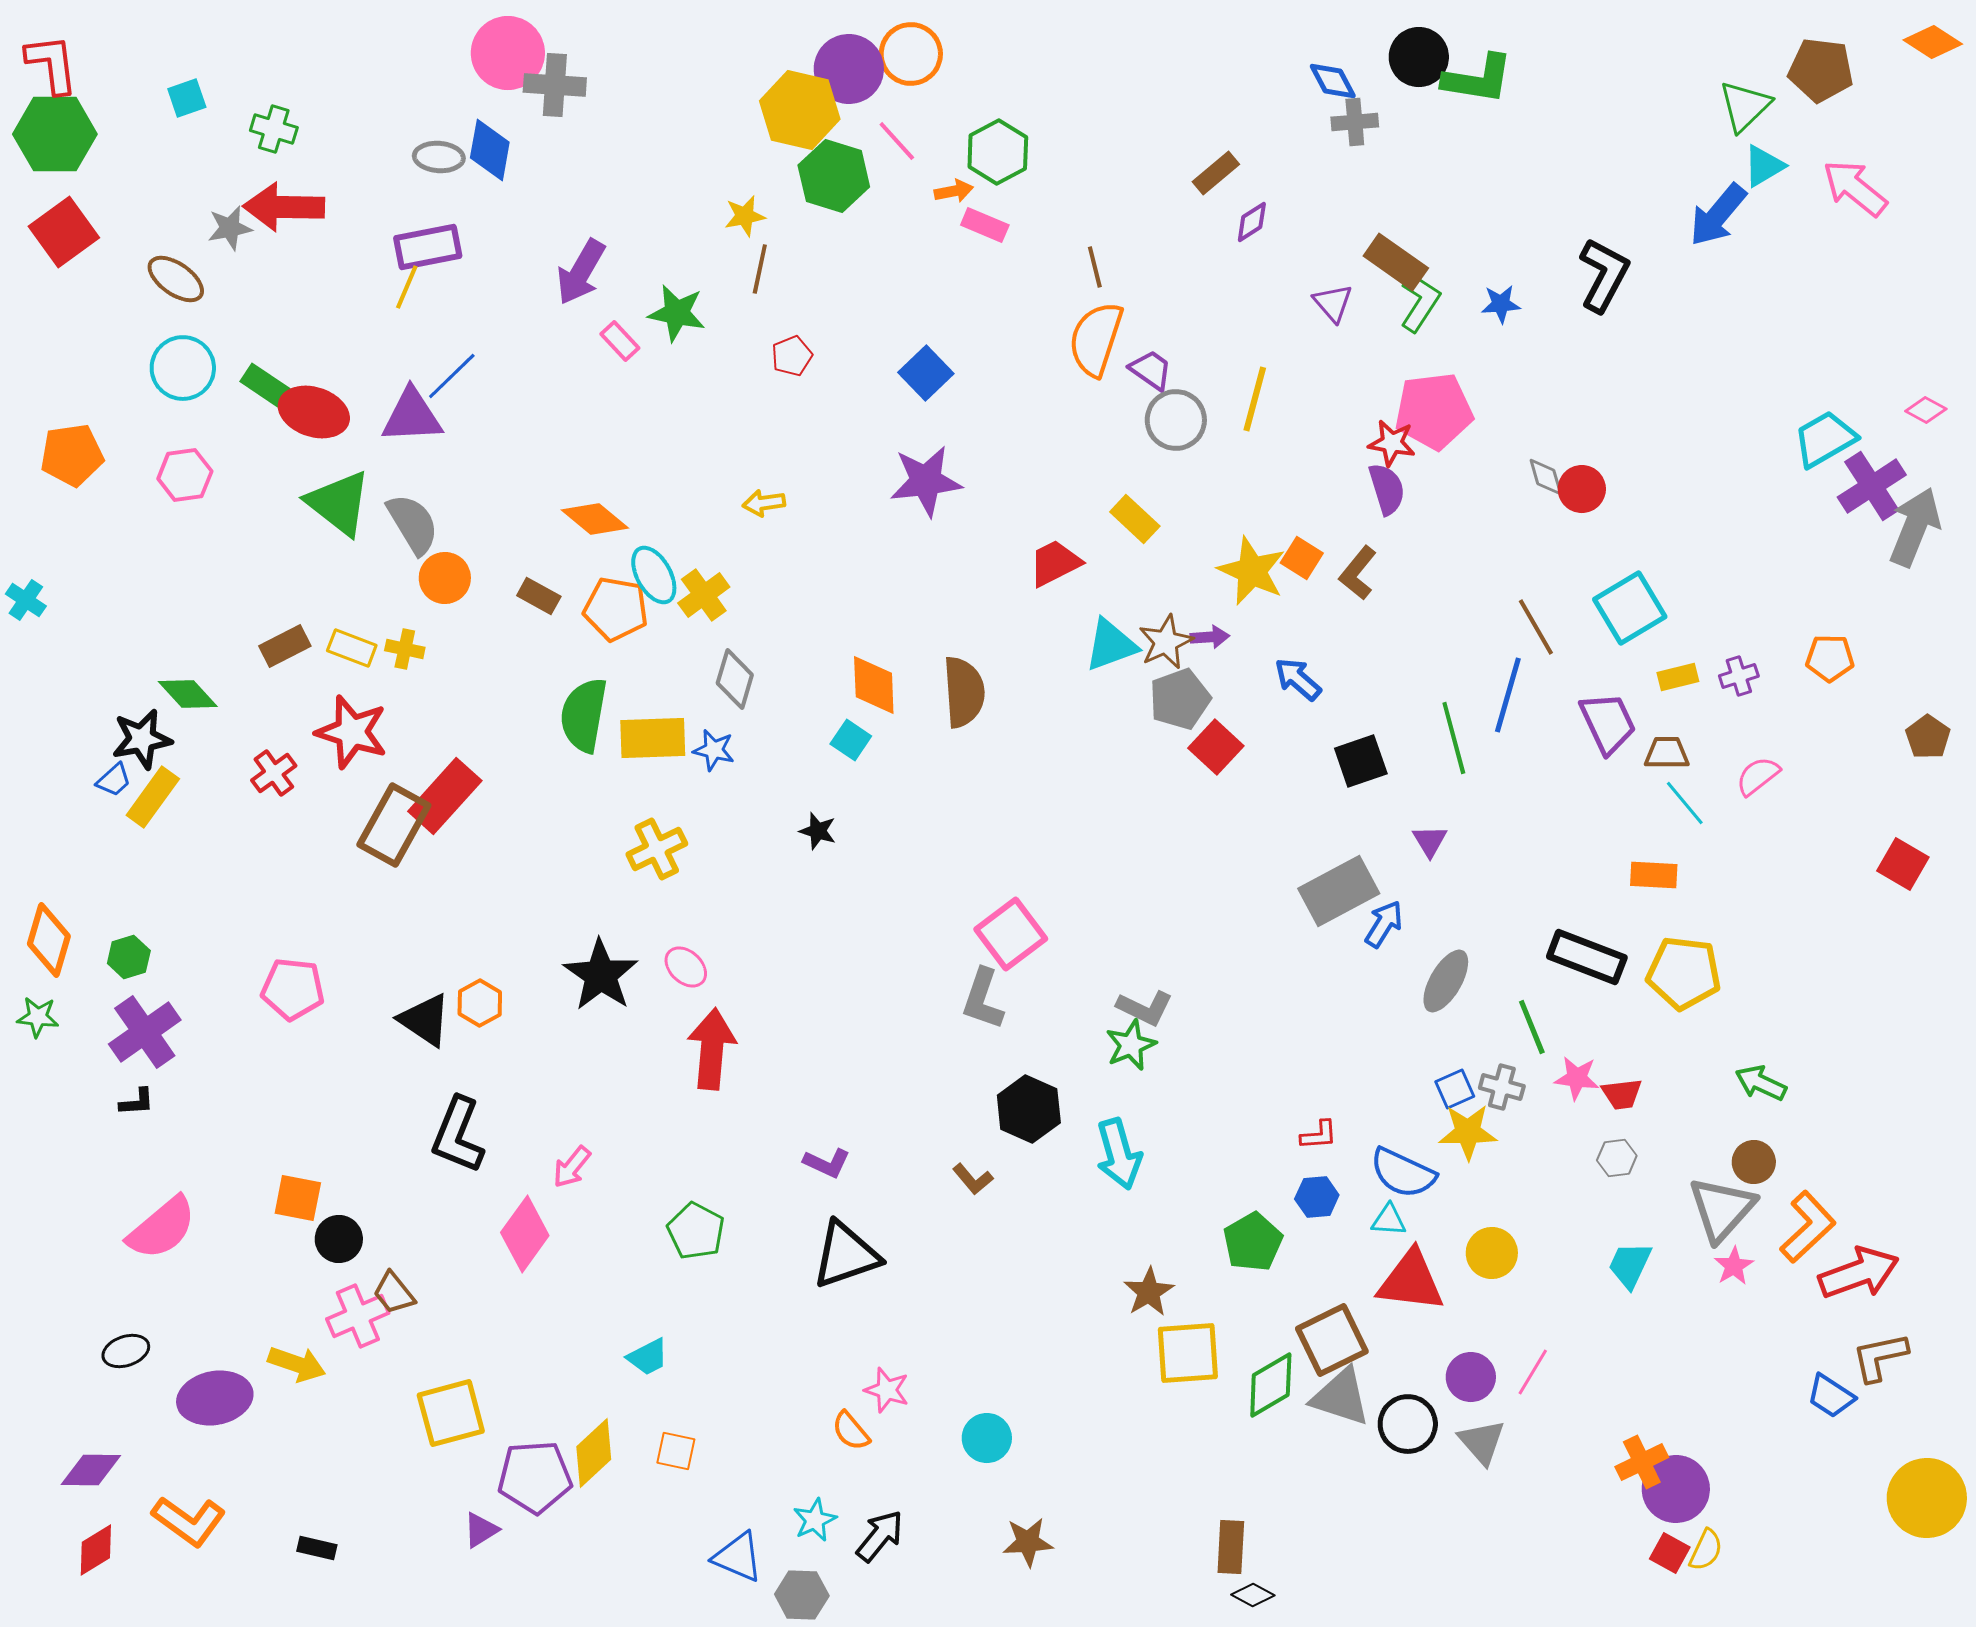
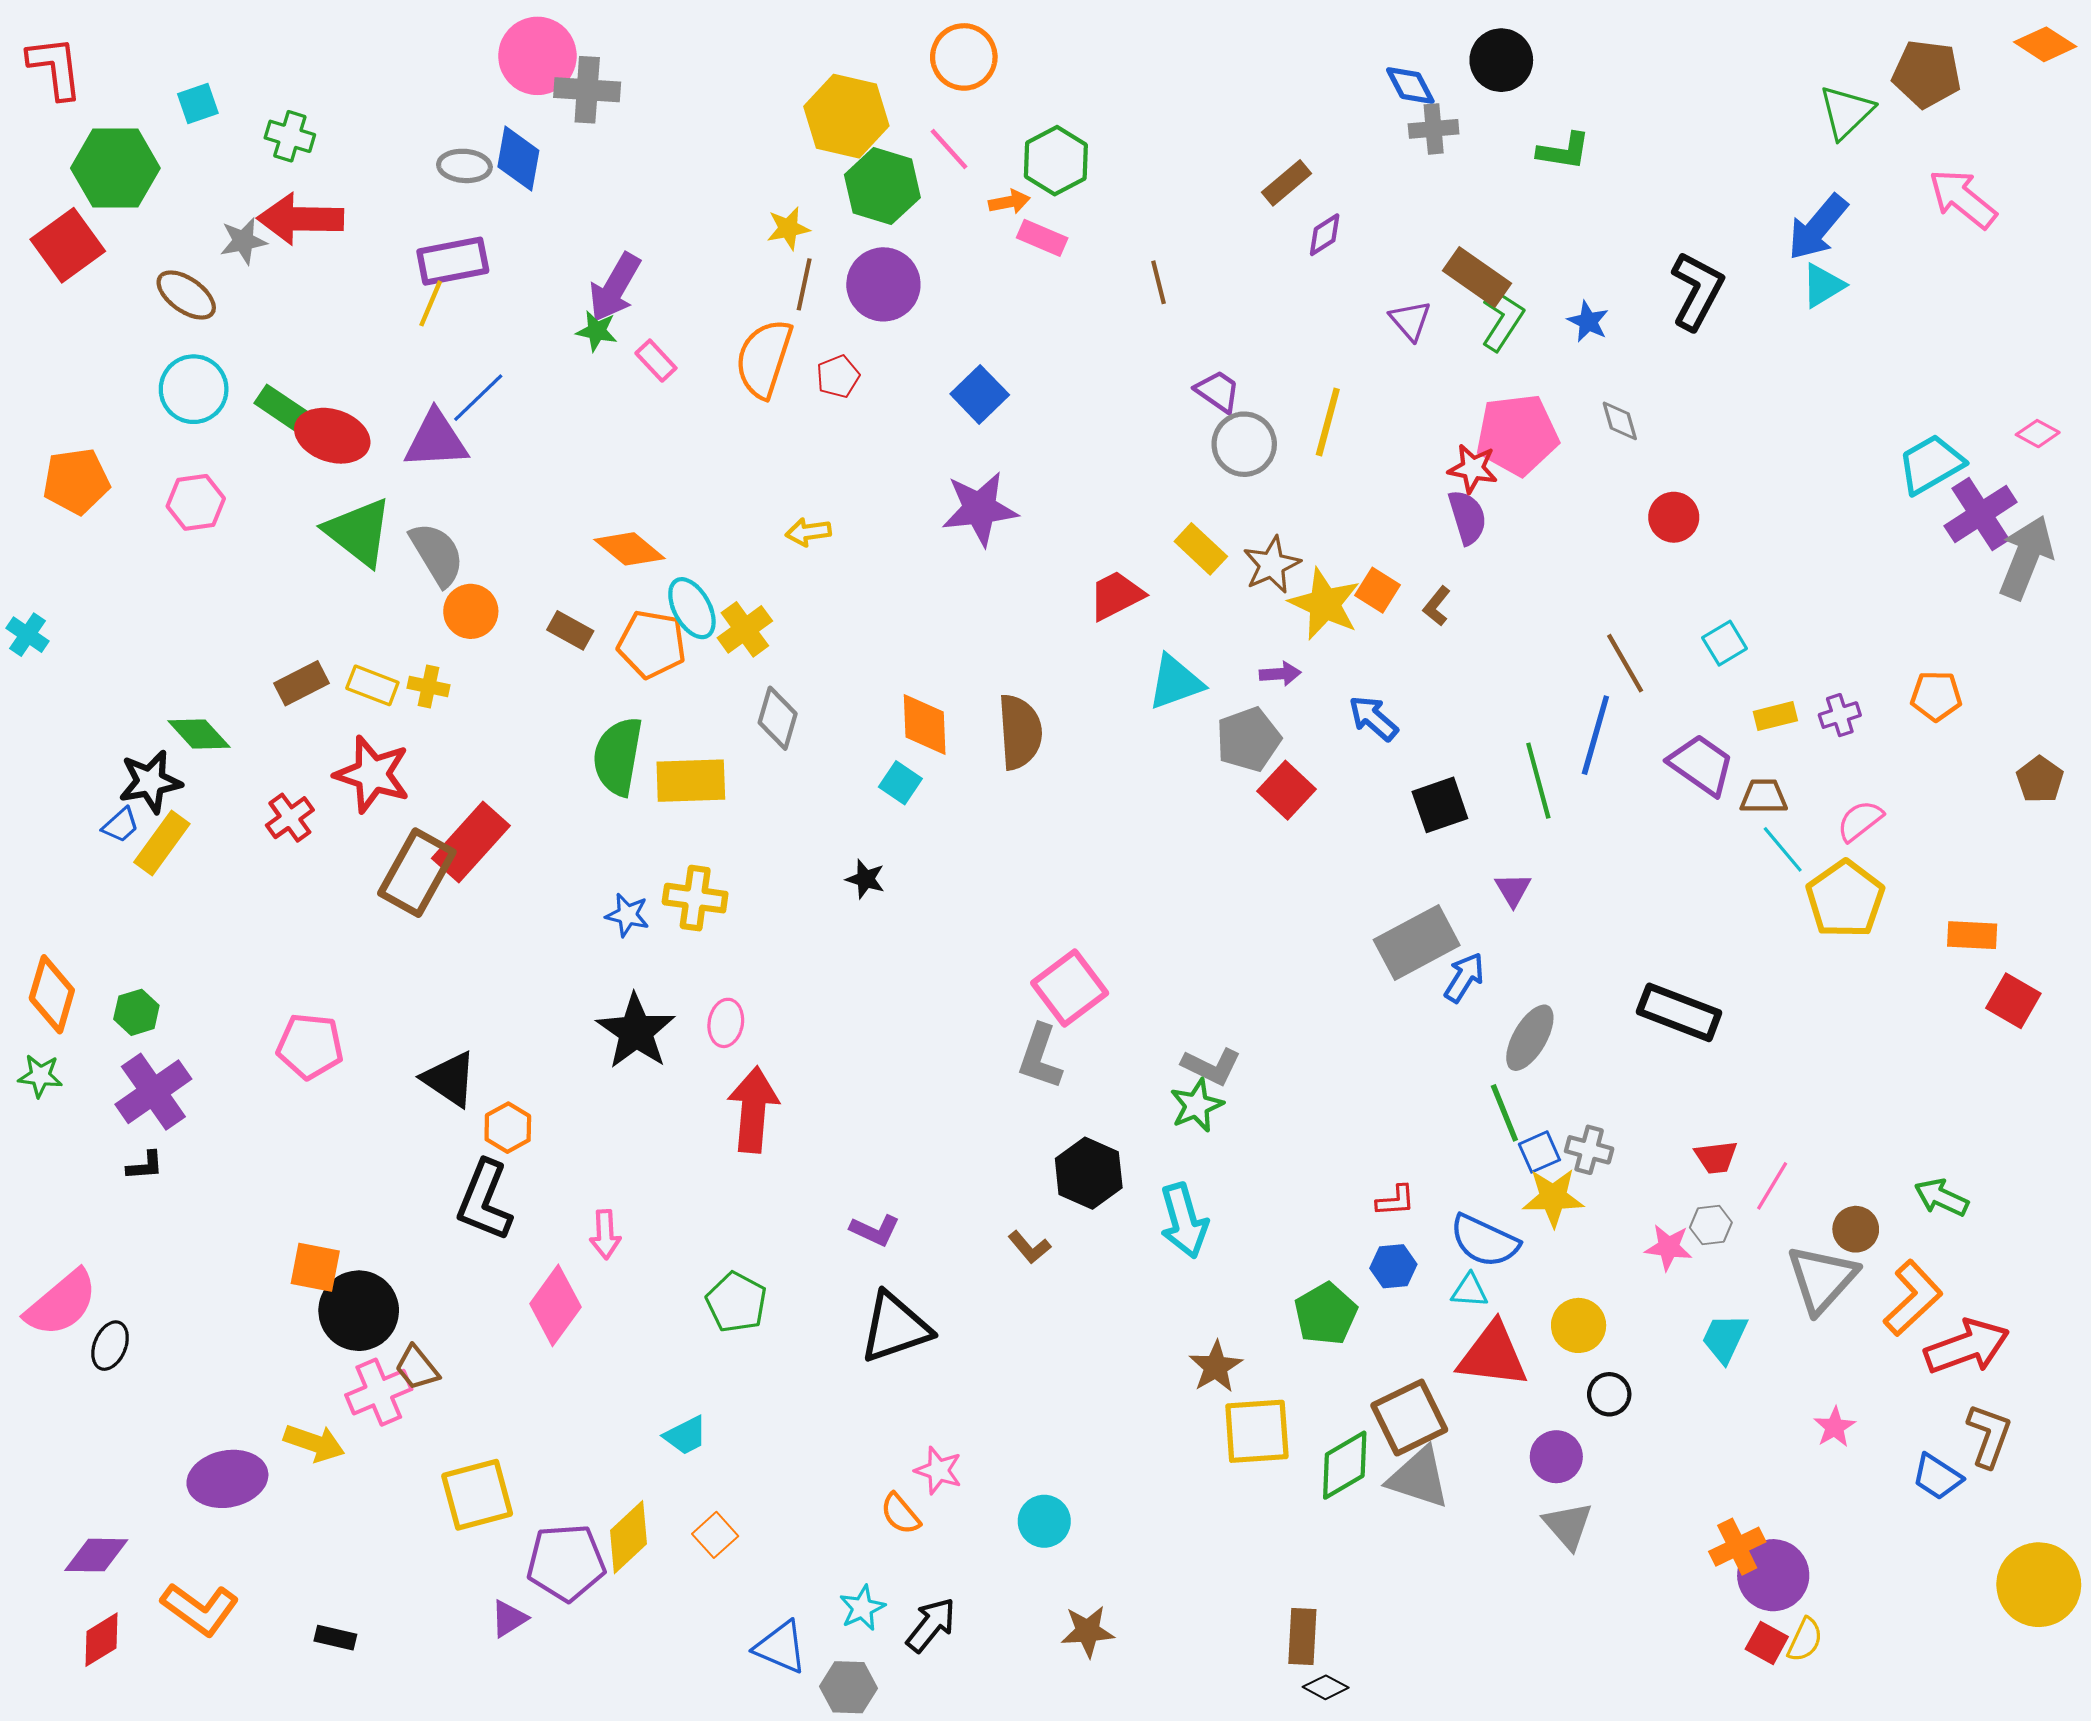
purple circle: (849, 69) -> (883, 284), moved
green L-shape: (1478, 79) -> (1564, 151), moved, size x0.7
green hexagon: (55, 134) -> (115, 168), moved
cyan triangle: (1764, 166) -> (1823, 285), moved
blue star: (1501, 304) -> (1588, 321), turned 30
green star: (677, 313) -> (597, 331), moved, size x0.7
orange semicircle: (1096, 339) -> (764, 358), moved
gray diamond: (1546, 477) -> (1620, 421), moved
brown L-shape: (1358, 573) -> (1437, 606), size x0.7
cyan square: (1630, 608) -> (1725, 643), size x0.6
brown star: (1166, 642) -> (1272, 565), moved
purple trapezoid: (1608, 723) -> (1701, 765), turned -30
blue star: (714, 750) -> (627, 915), moved
yellow cross: (657, 849) -> (695, 898), turned 34
red square: (1903, 864) -> (2013, 1001), moved
orange rectangle: (1654, 875) -> (1972, 935), moved
pink ellipse: (686, 967) -> (726, 1023), turned 57
yellow pentagon: (1684, 973) -> (1845, 899), moved, turned 30
orange hexagon: (480, 1003) -> (508, 1128), moved
green line: (1532, 1027) -> (1504, 1113), moved
pink star: (1577, 1078) -> (1668, 1247), moved
green arrow: (1761, 1083) -> (1941, 1197), moved
pink arrow: (572, 1167) -> (605, 1235), turned -42
pink semicircle: (162, 1228) -> (61, 1303), moved
black circle: (339, 1239) -> (359, 1311), size x1.6
pink star: (1734, 1266) -> (1835, 1427), moved
black ellipse: (126, 1351) -> (110, 1346), moved, turned -48
brown L-shape: (1880, 1357) -> (1989, 1436), turned 122
pink line: (1533, 1372) -> (1772, 1186), moved
black circle: (1408, 1424) -> (1609, 1394), moved, size x0.7
orange square: (676, 1451) -> (715, 1535), turned 36

